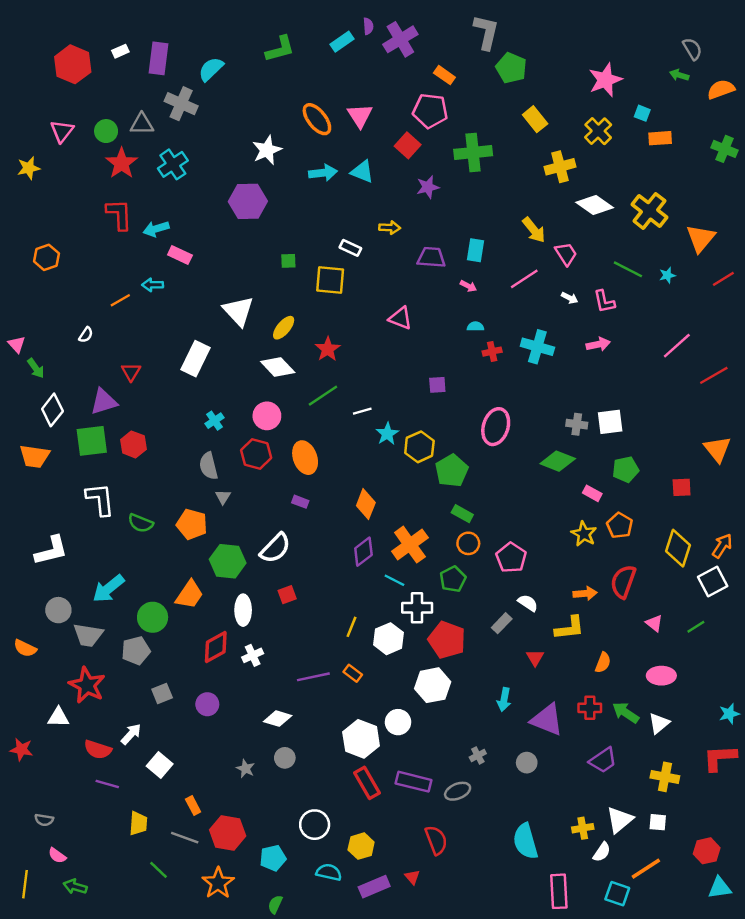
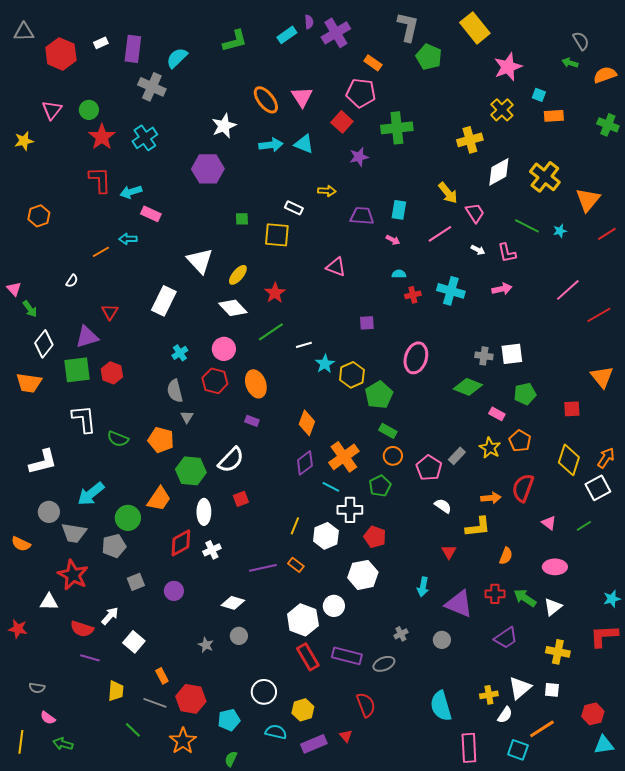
yellow rectangle: (535, 119) -> (475, 28), moved, size x1.4
gray triangle: (142, 124) -> (24, 32), moved
white diamond: (595, 205) -> (499, 172), turned -64
gray rectangle: (502, 623) -> (457, 456), moved
red pentagon: (447, 640) -> (375, 537), size x0.7

